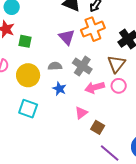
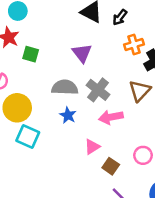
orange cross: (93, 29) -> (134, 45), moved, size x0.7
gray semicircle: (55, 66) -> (65, 87), size x1.5
yellow circle: (28, 75) -> (17, 108), moved
pink circle: (119, 86) -> (143, 155), moved

